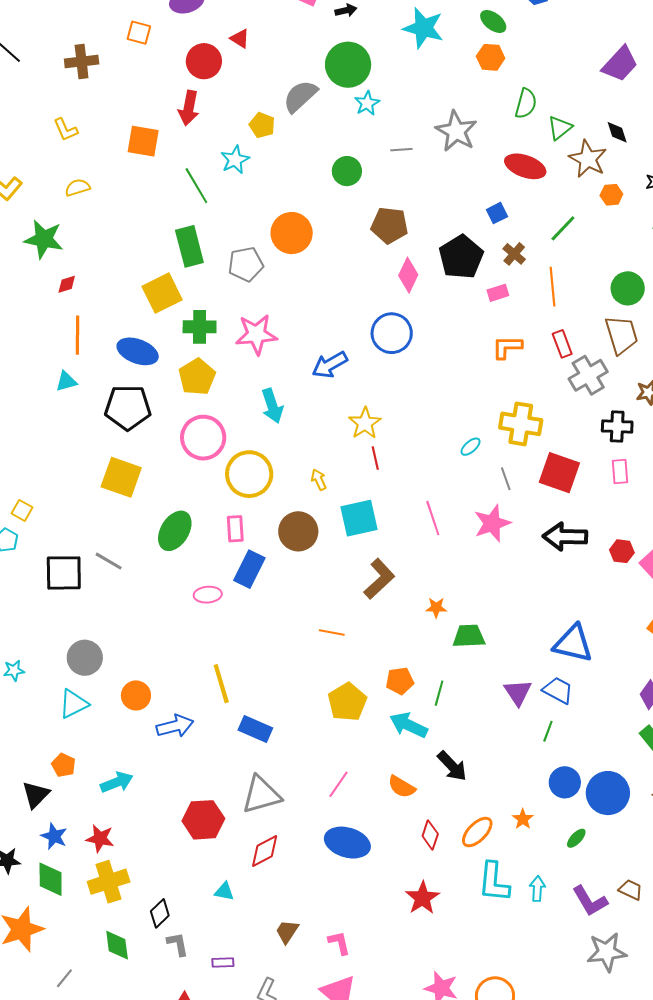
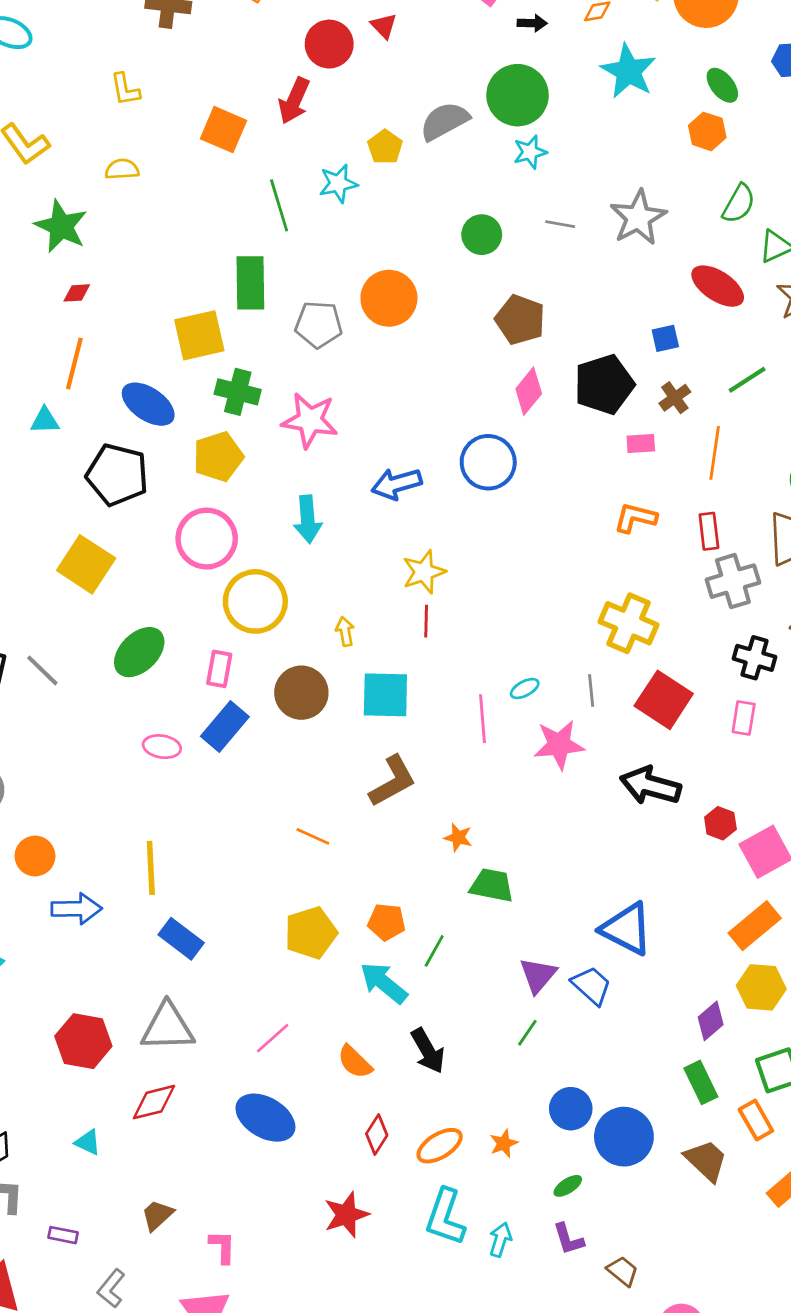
cyan ellipse: (471, 447) -> (525, 689), moved
green line: (548, 731) -> (527, 1033), moved
purple L-shape: (590, 901) -> (568, 1239), moved, size x0.7

